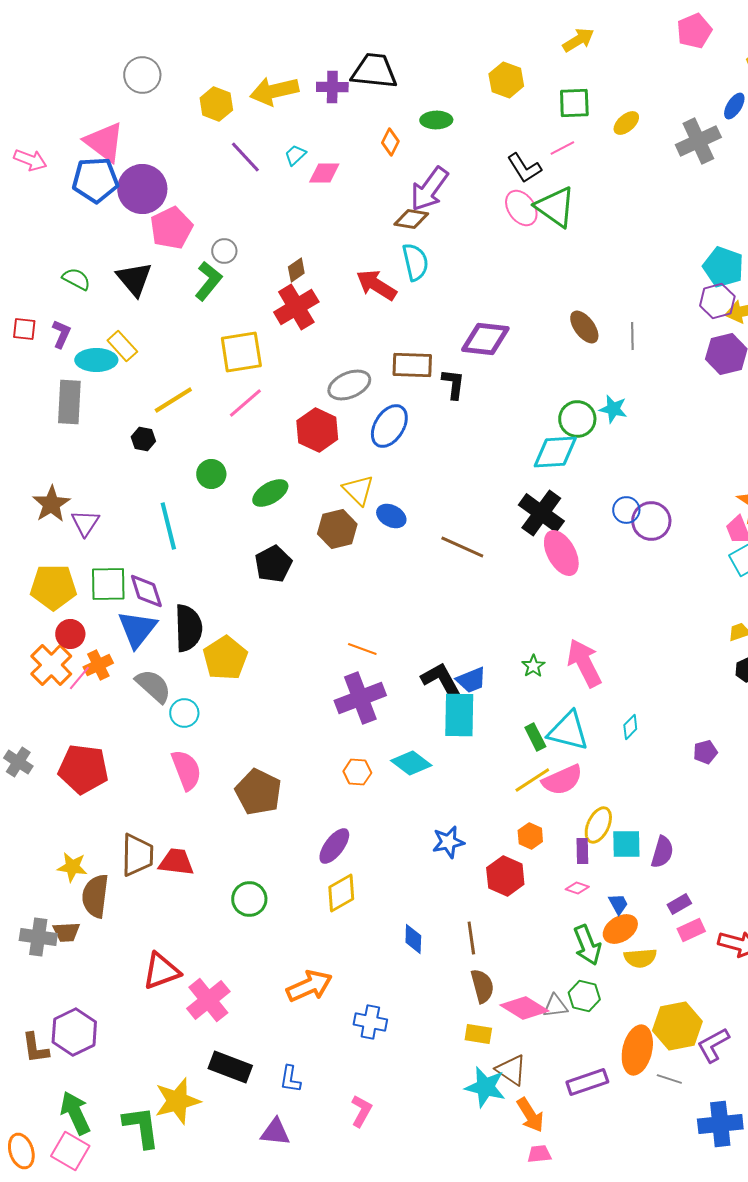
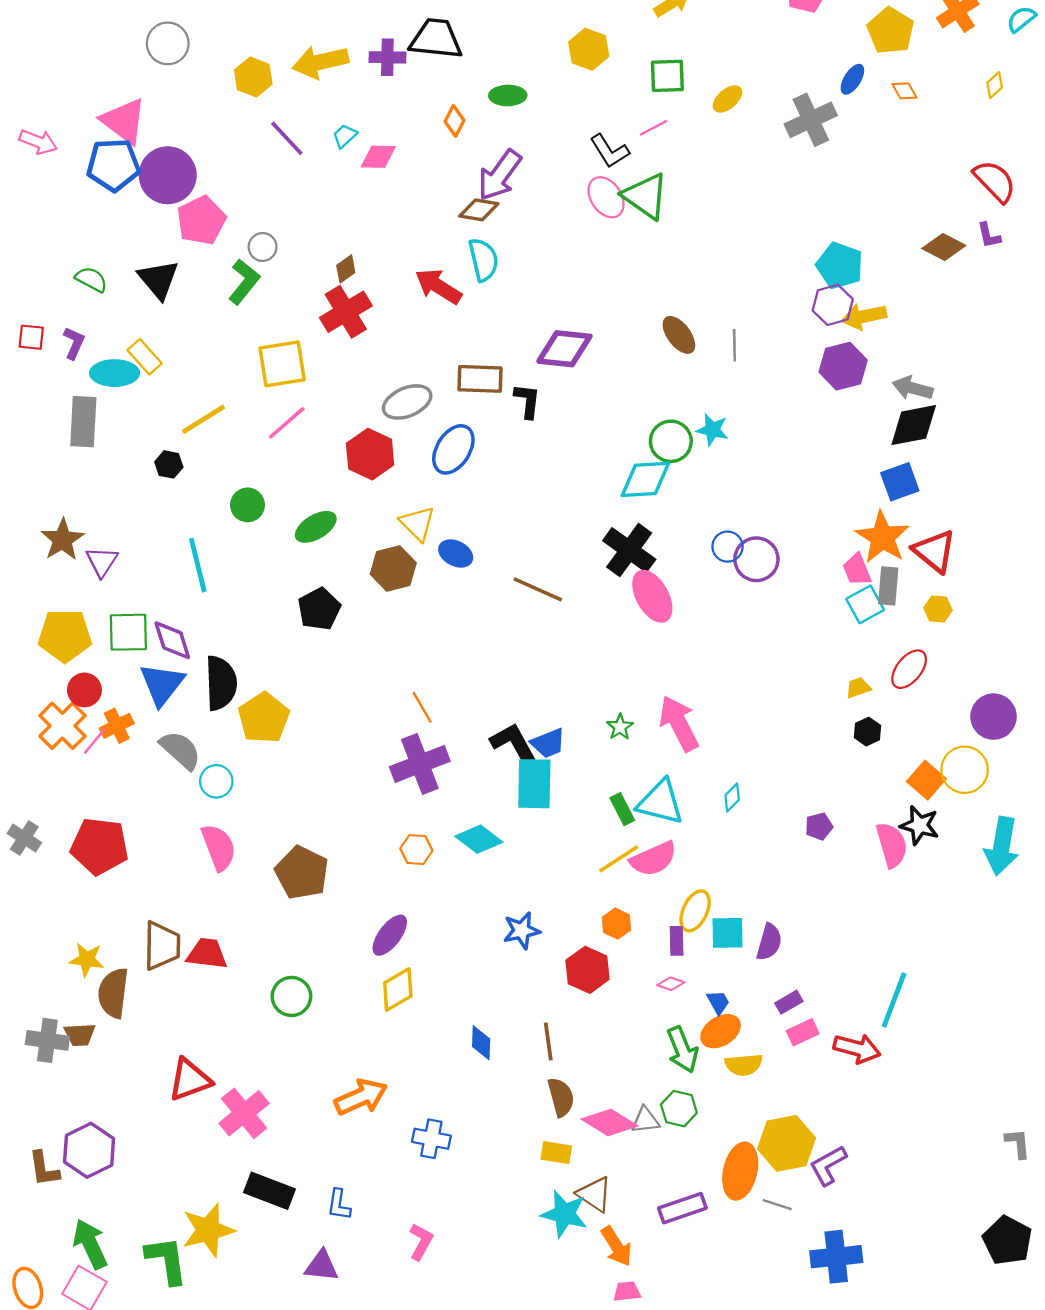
orange line: (362, 649) -> (422, 707), turned 40

